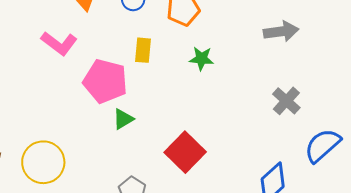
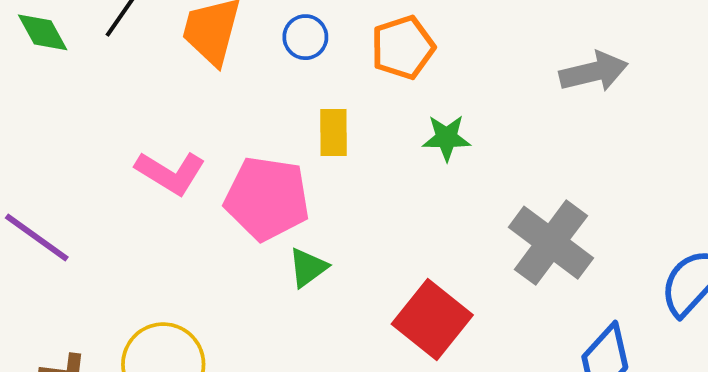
pink L-shape: (59, 43) -> (170, 173), moved
gray cross: (286, 101) -> (551, 243), moved, size x1.5

